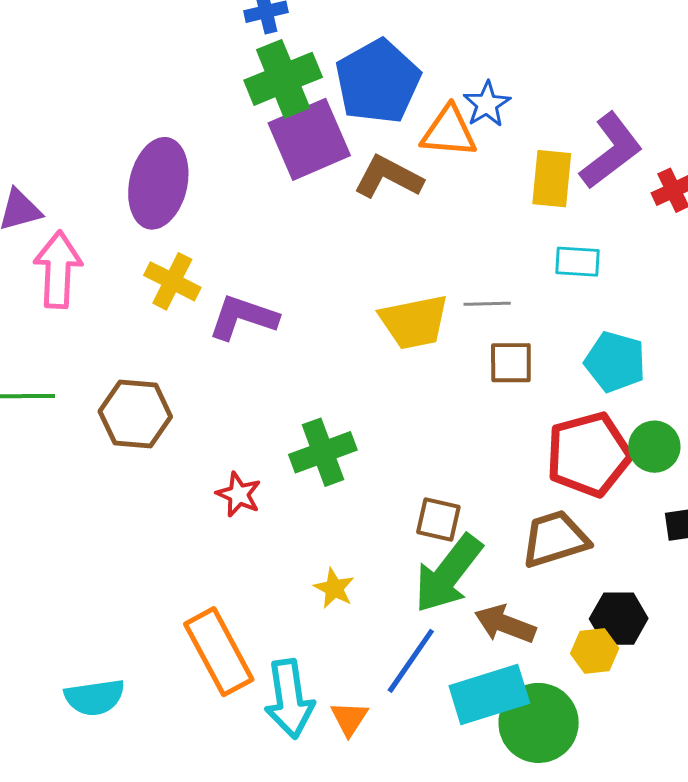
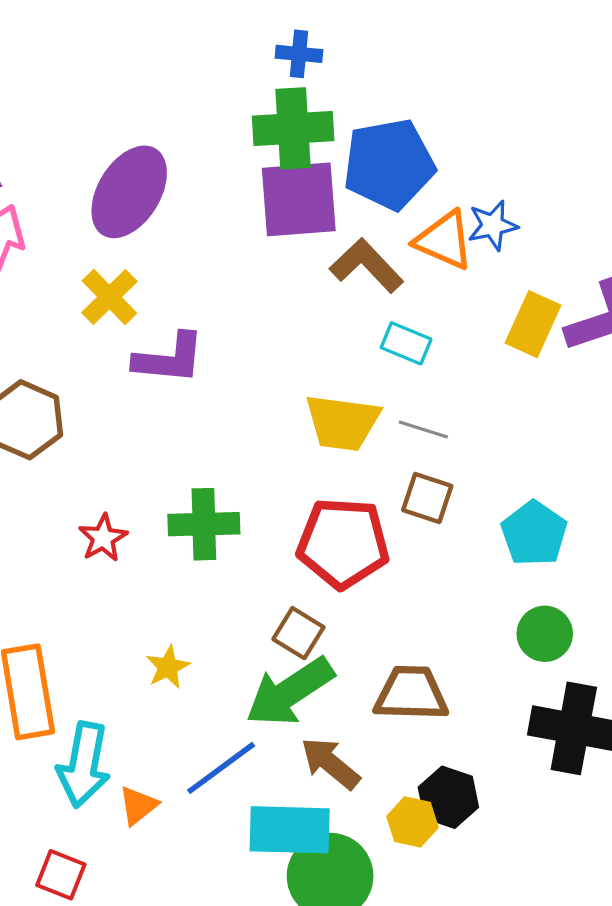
cyan rectangle: (577, 262) -> (406, 343), moved
purple L-shape: (243, 317) -> (169, 358), turned 148
red pentagon: (589, 454) -> (343, 543), moved

